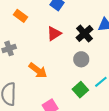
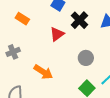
black cross: (84, 33) -> (79, 20), moved

